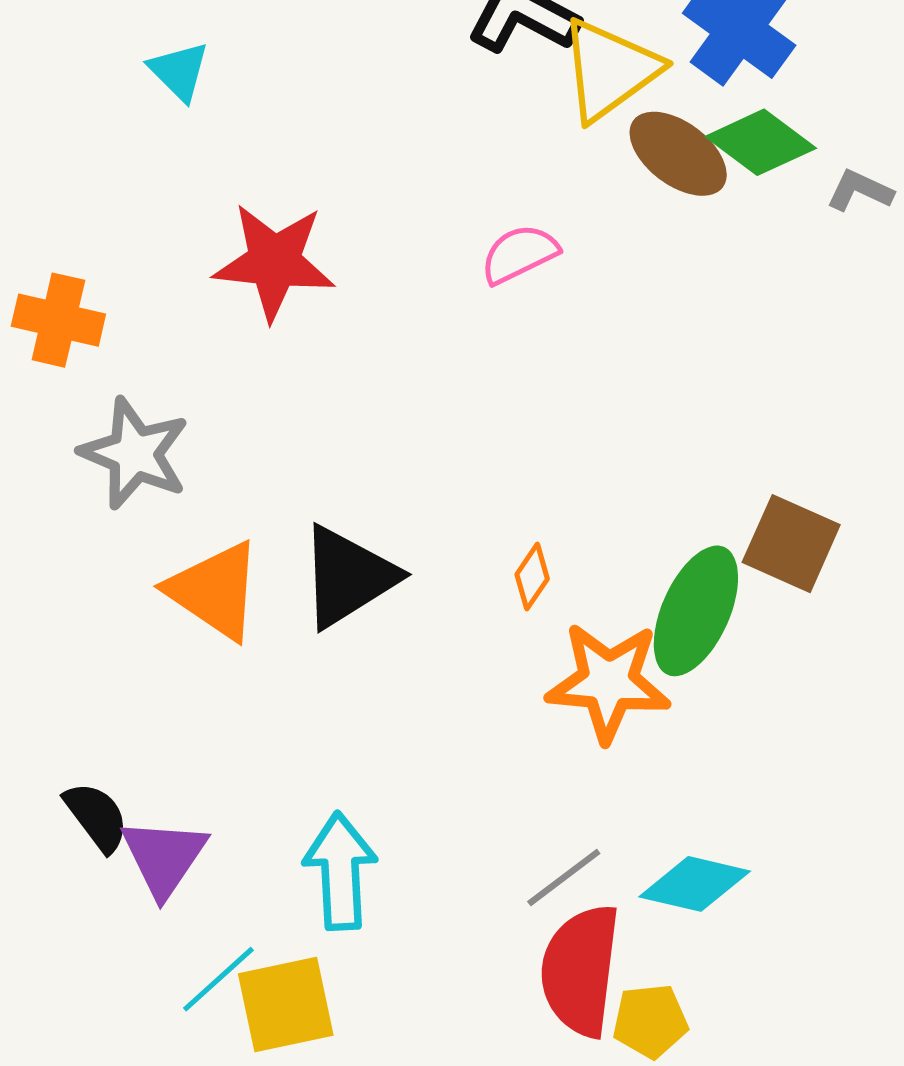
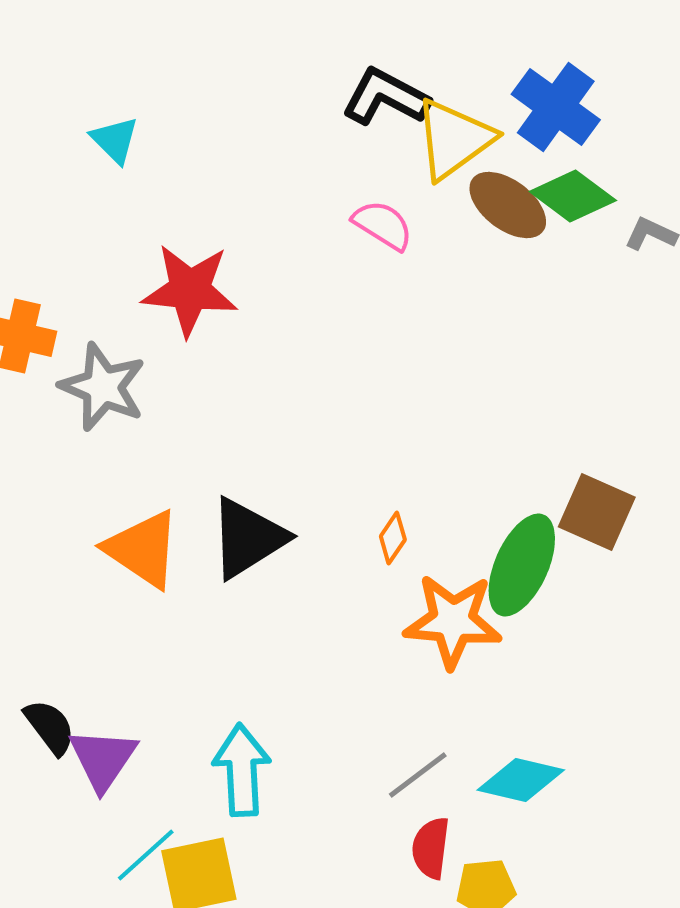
pink semicircle: (519, 254) -> (383, 225), moved, turned 58
gray star: (135, 453) -> (103, 387), moved
red semicircle: (580, 970) -> (431, 848), size x0.6

